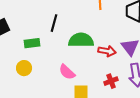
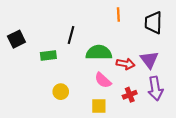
yellow circle: (24, 68) -> (61, 92), moved
pink semicircle: (67, 72) -> (103, 80), moved

